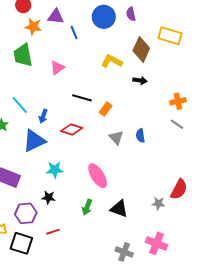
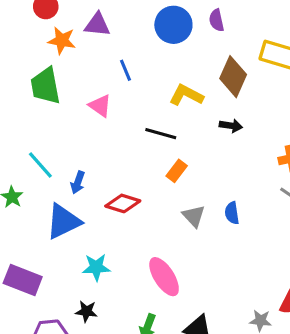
blue line: (74, 32) -> (125, 70), moved
pink triangle: (57, 68) -> (100, 106), turned -49
black line: (82, 98) -> (161, 134), moved

